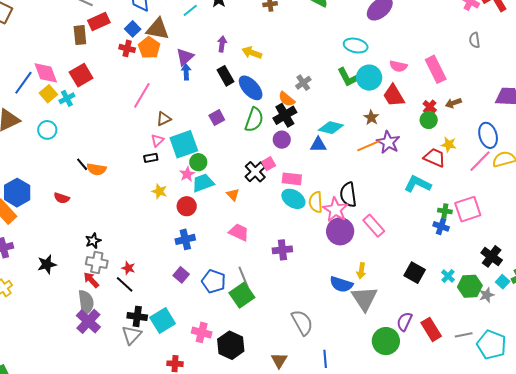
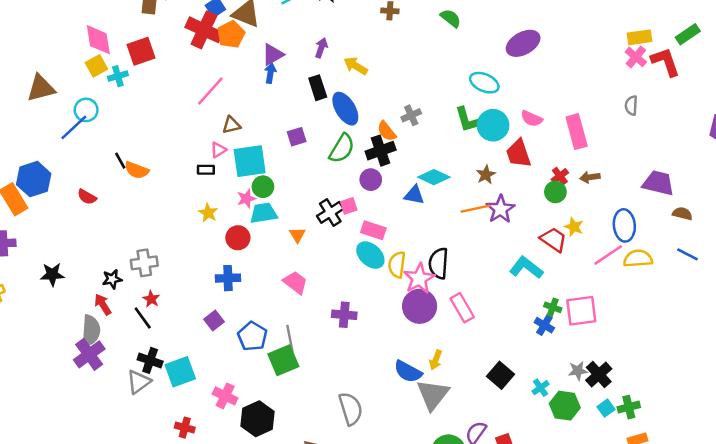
red cross: (127, 48) -> (204, 30), size x1.8
blue line: (23, 83) -> (74, 127), moved
black star: (93, 241) -> (112, 279), moved
gray cross: (97, 262) -> (144, 263), moved, turned -30
gray star: (487, 295) -> (578, 371), moved

